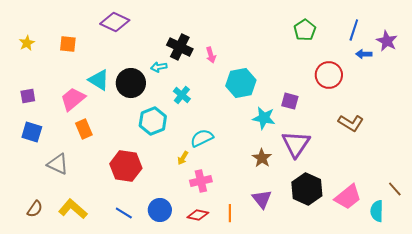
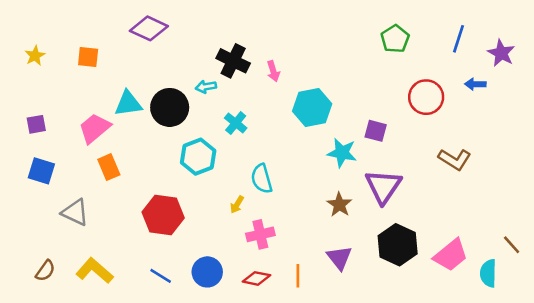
blue arrow: (364, 54) -> (475, 84), moved
cyan triangle: (99, 80) -> (128, 104), turned -40
cyan semicircle: (202, 138) -> (262, 179), turned -80

